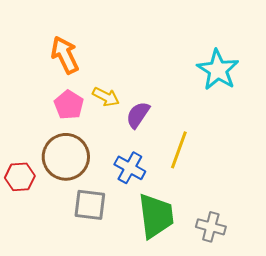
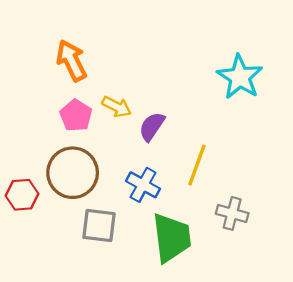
gray cross: (211, 227) -> (232, 213), moved

